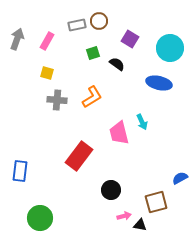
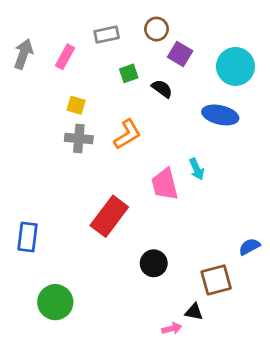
brown circle: (99, 21) -> (156, 29), moved
yellow square: (47, 73) -> (76, 105), moved
pink arrow: (124, 216) -> (172, 328), moved

